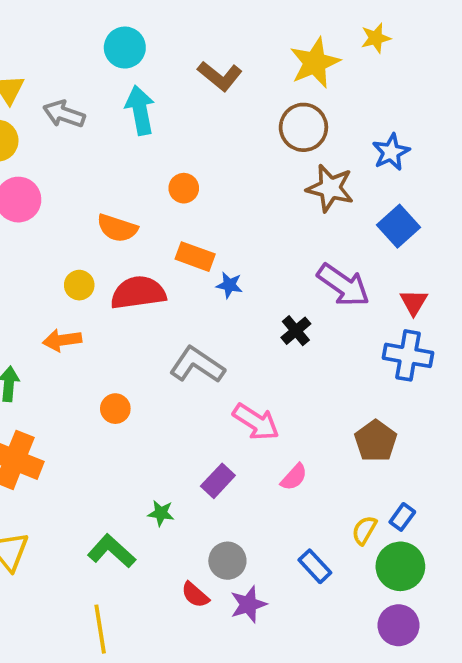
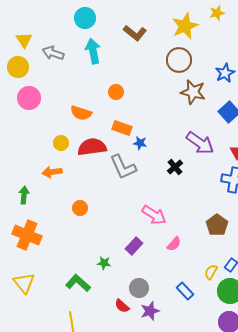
gray L-shape: (197, 365) -> (123, 167), moved, turned -148

